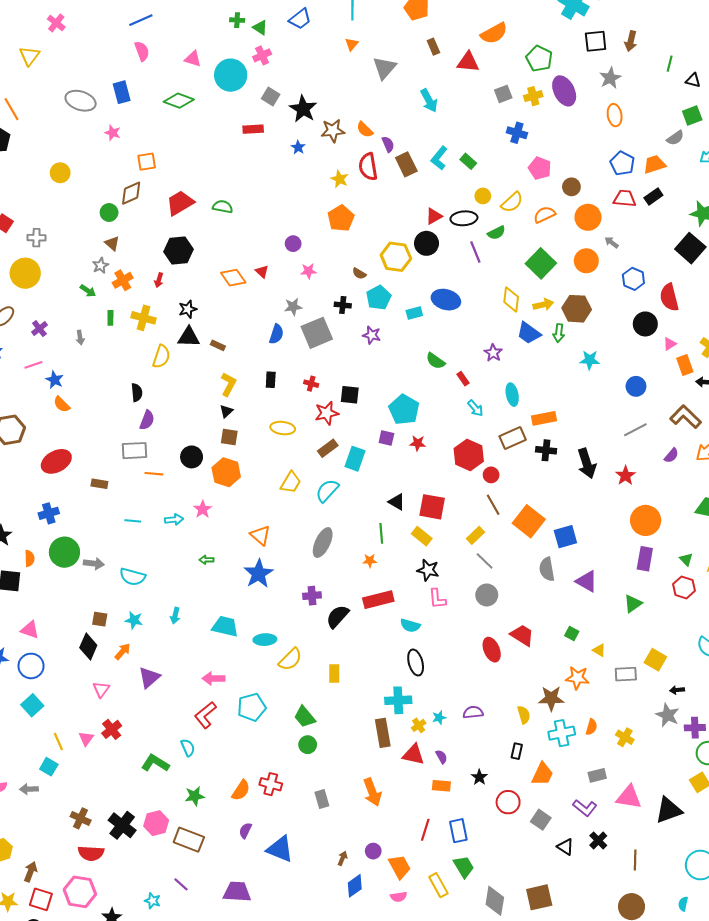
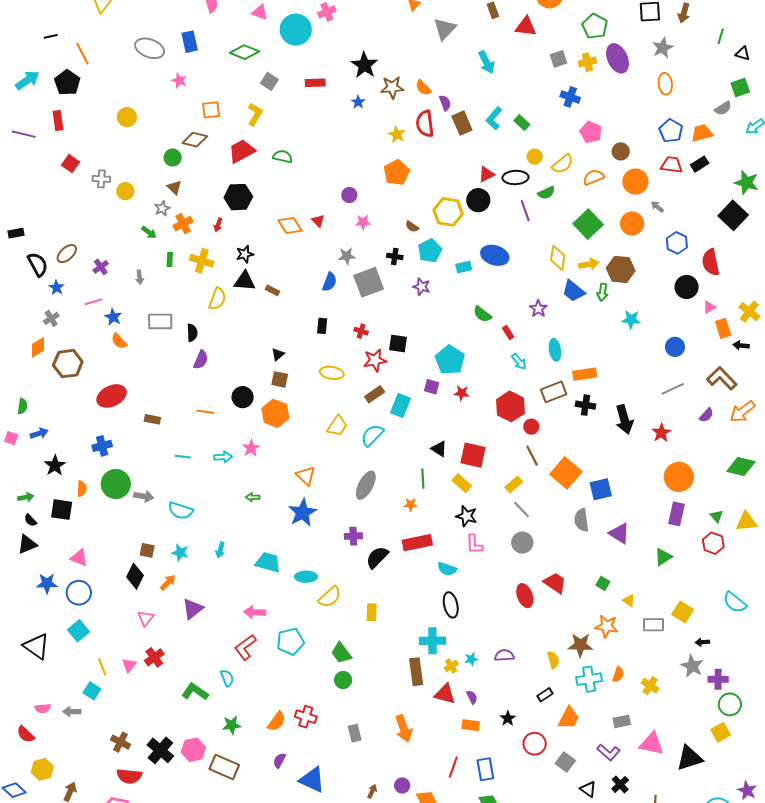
gray square: (271, 96) -> (269, 81), moved
brown diamond: (131, 193) -> (195, 140), turned 35
yellow circle: (25, 273) -> (125, 191), moved, size x0.6
yellow L-shape: (228, 384) -> (255, 114), moved
gray rectangle: (135, 451) -> (160, 321), moved
black rectangle: (517, 751) -> (545, 695), turned 42

